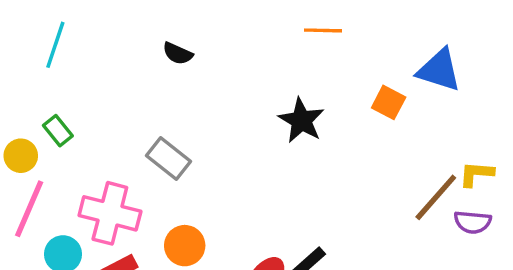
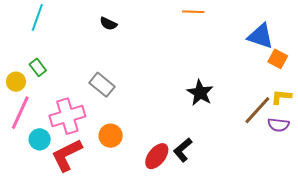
orange square: (389, 102) -> (278, 59), moved
black star: (301, 120) -> (200, 93), moved
pink cross: (110, 213) -> (67, 116), turned -32

